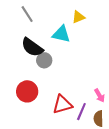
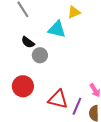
black semicircle: (32, 47) -> (28, 42), size x0.6
red triangle: (62, 105) -> (58, 99), turned 30

